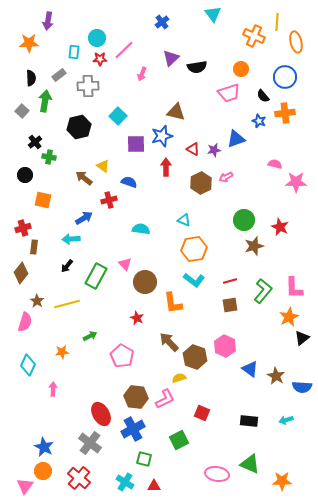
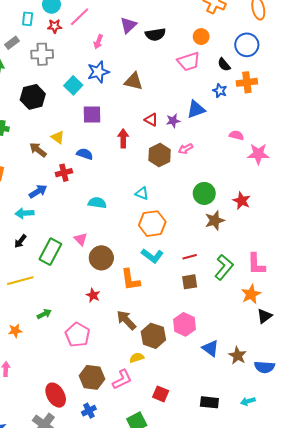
blue star: (162, 136) -> (98, 72), moved
blue cross: (133, 429) -> (89, 411), size x0.6

